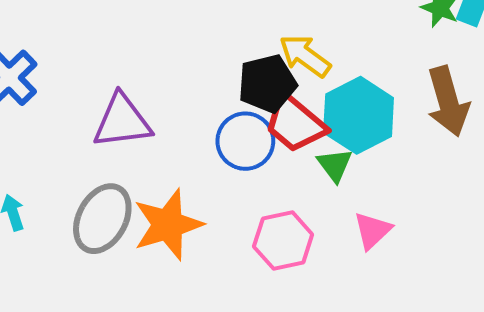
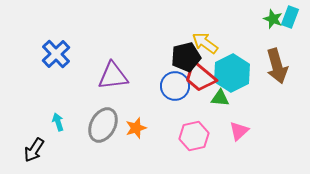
green triangle: (335, 165) -> (220, 98), turned -48
orange star: (168, 225) -> (136, 128), size x0.6

